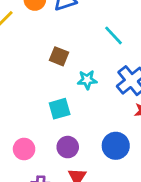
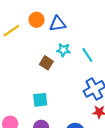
cyan star: (87, 80) -> (63, 50), moved

